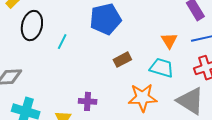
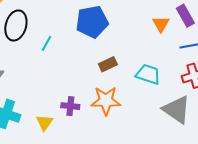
orange triangle: (169, 41) -> (161, 24), moved
orange star: (142, 98) -> (106, 101), moved

